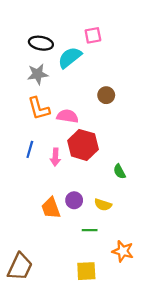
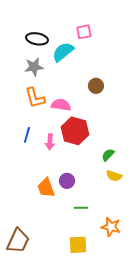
green semicircle: (119, 171) -> (108, 155), turned 72
yellow semicircle: (103, 205) -> (114, 176), moved

